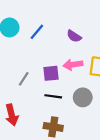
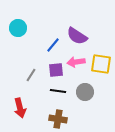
blue line: (37, 32) -> (53, 45), moved
purple semicircle: (74, 36) -> (77, 36), size x1.5

